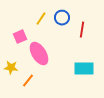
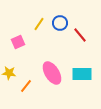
red line: (82, 30) -> (80, 35), turned -49
pink ellipse: (39, 54) -> (52, 73), moved

